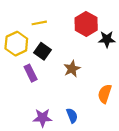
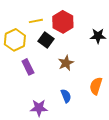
red hexagon: (86, 24) -> (63, 22), moved
black square: (43, 51) -> (46, 40), moved
blue semicircle: (72, 116) -> (66, 96), moved

